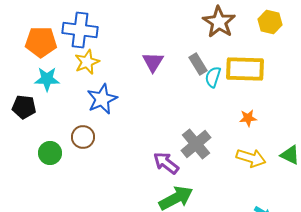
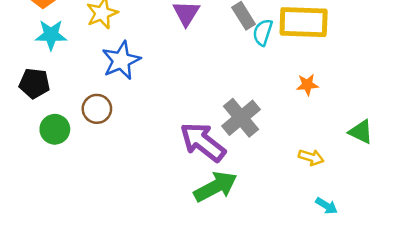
black pentagon: (24, 107) -> (34, 83), moved
yellow arrow: (251, 158) -> (311, 157), moved, size x0.7
purple arrow: (166, 163) -> (203, 142), size x1.4

